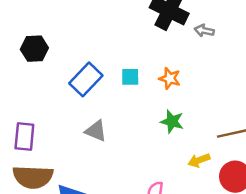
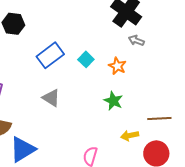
gray arrow: (204, 31) -> (136, 40), moved
cyan square: (130, 77) -> (86, 59), turned 35

